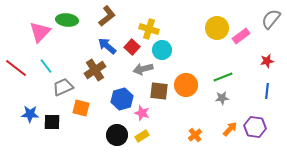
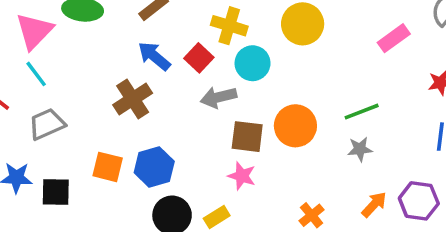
yellow circle: (217, 28) -> (303, 24), moved
cyan line: (46, 66) -> (36, 74), moved
gray trapezoid: (63, 87) -> (47, 124), moved
blue hexagon: (122, 99) -> (154, 167), moved
pink star: (142, 113) -> (242, 176), moved

